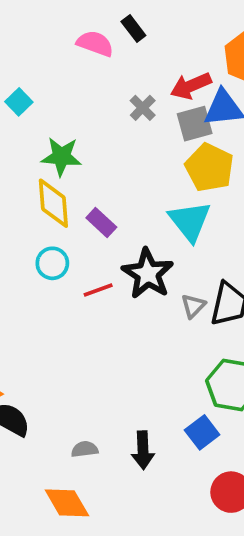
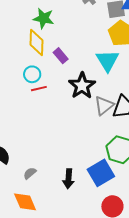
red line: (98, 290) -> (39, 89), moved
gray triangle: (193, 306) -> (104, 106), size x1.5
blue square: (202, 432) -> (101, 173), size x1.5
gray semicircle: (85, 449) -> (30, 173), moved, turned -40

